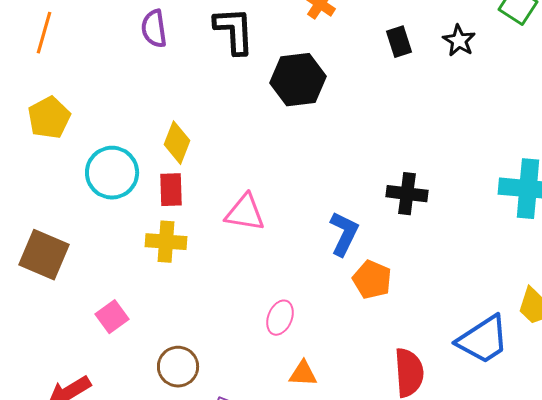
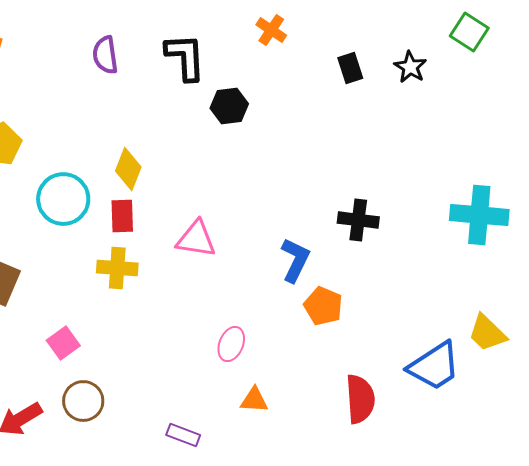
black hexagon: (298, 80) -> (229, 106), moved, size x0.7
brown circle: (178, 367) -> (83, 401), moved

